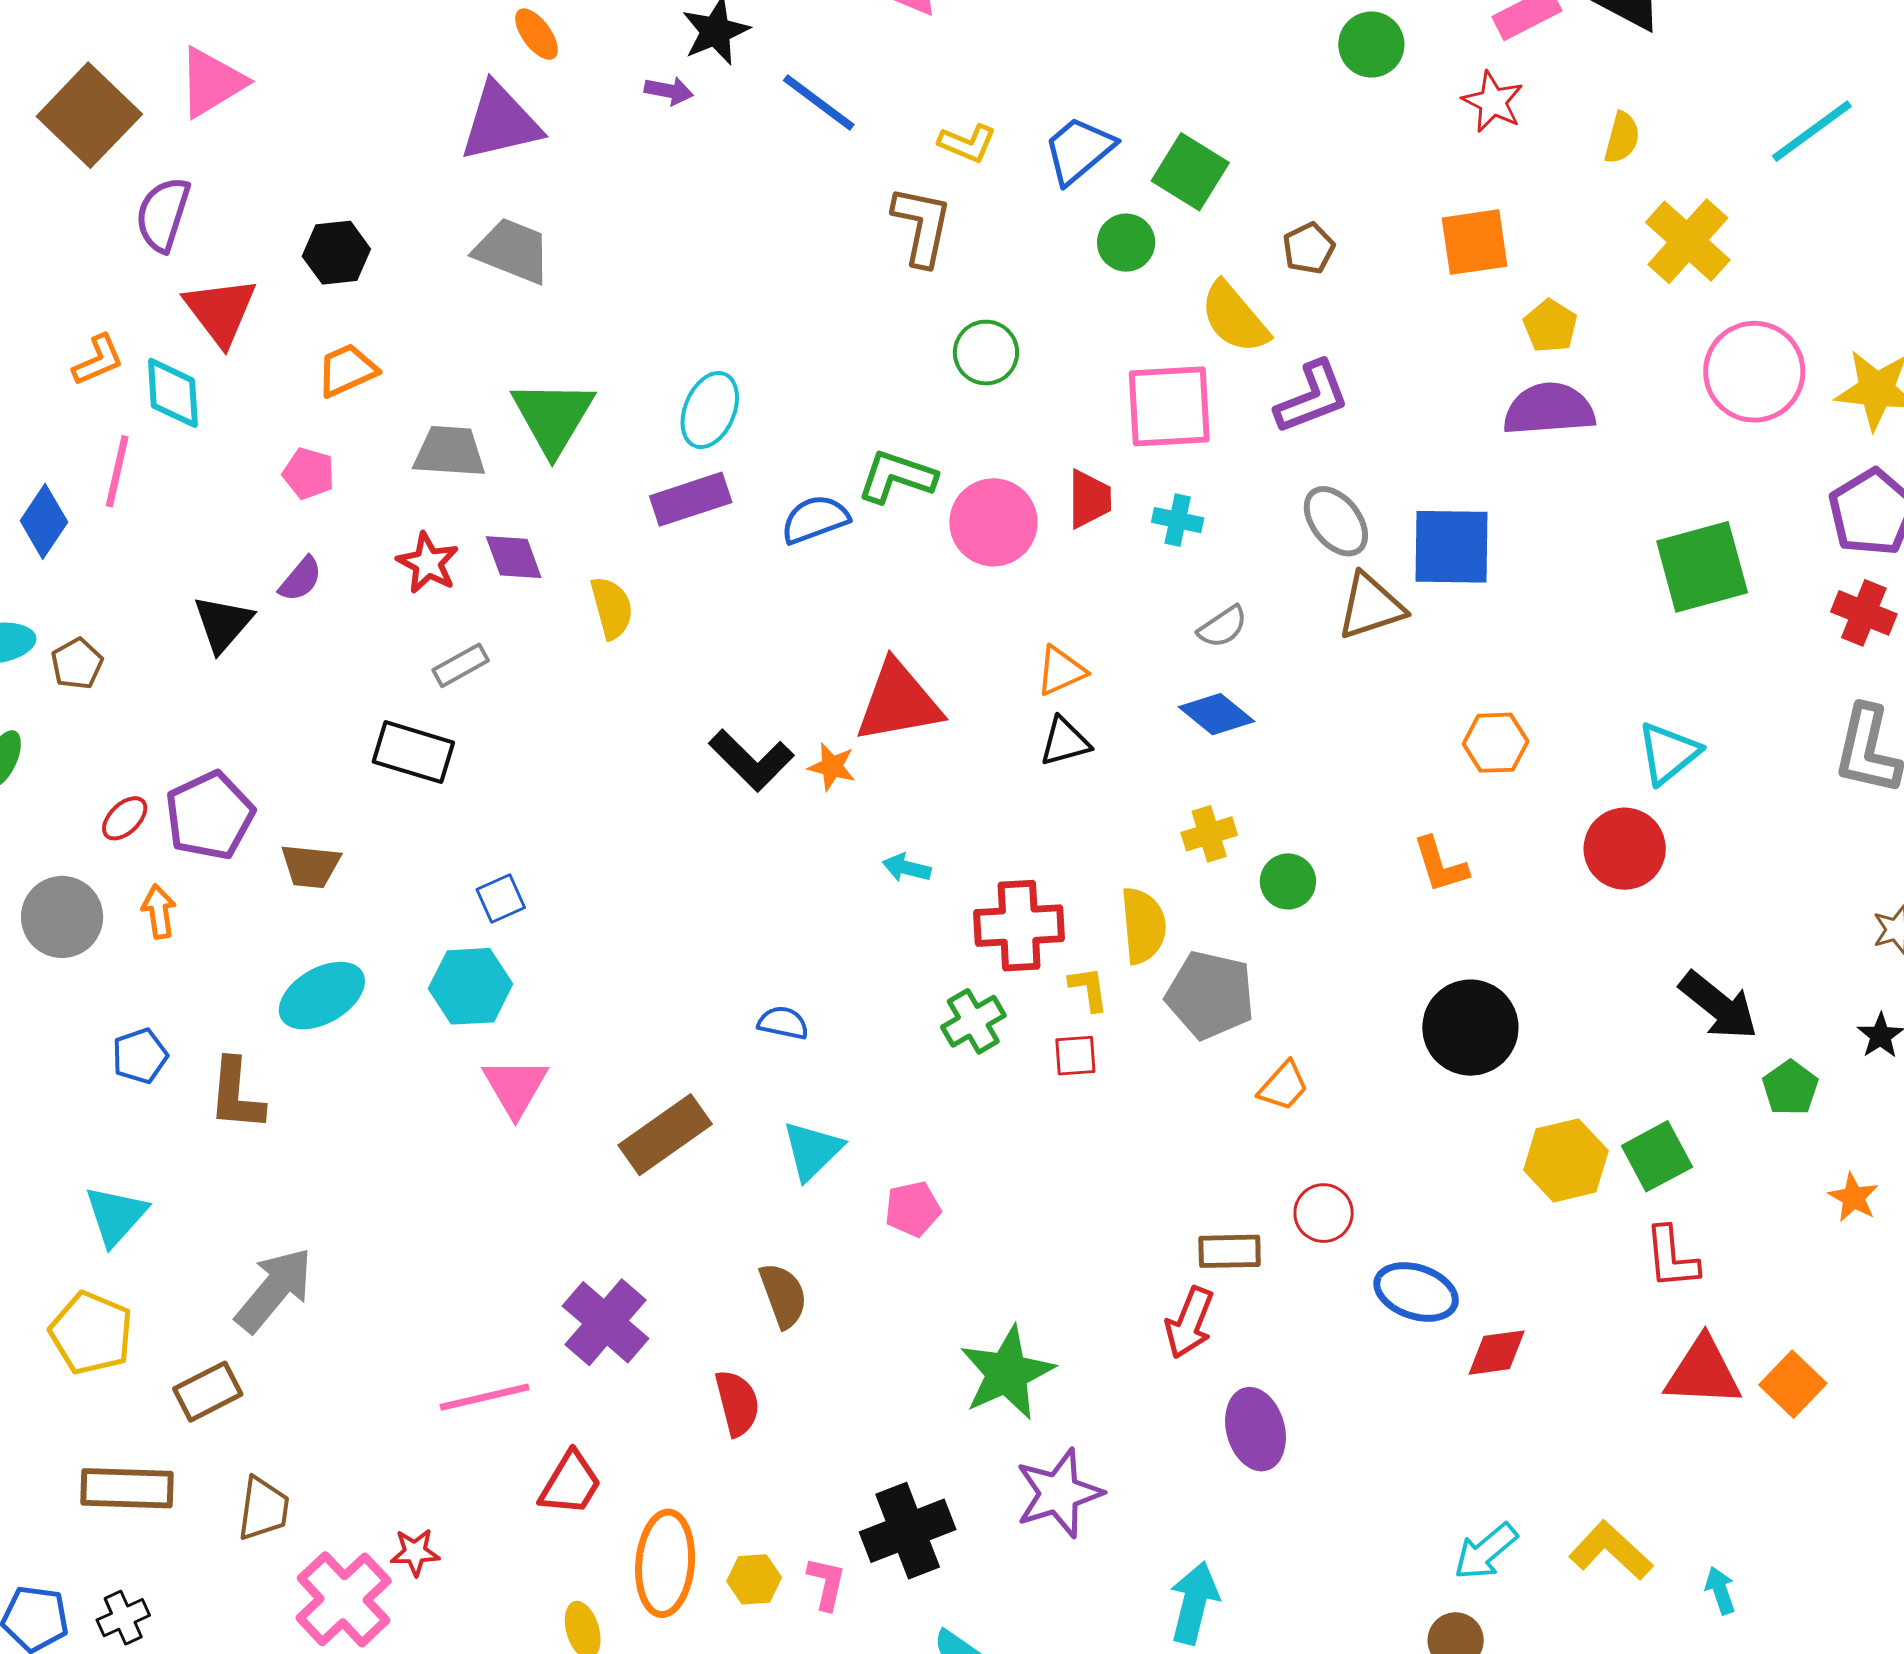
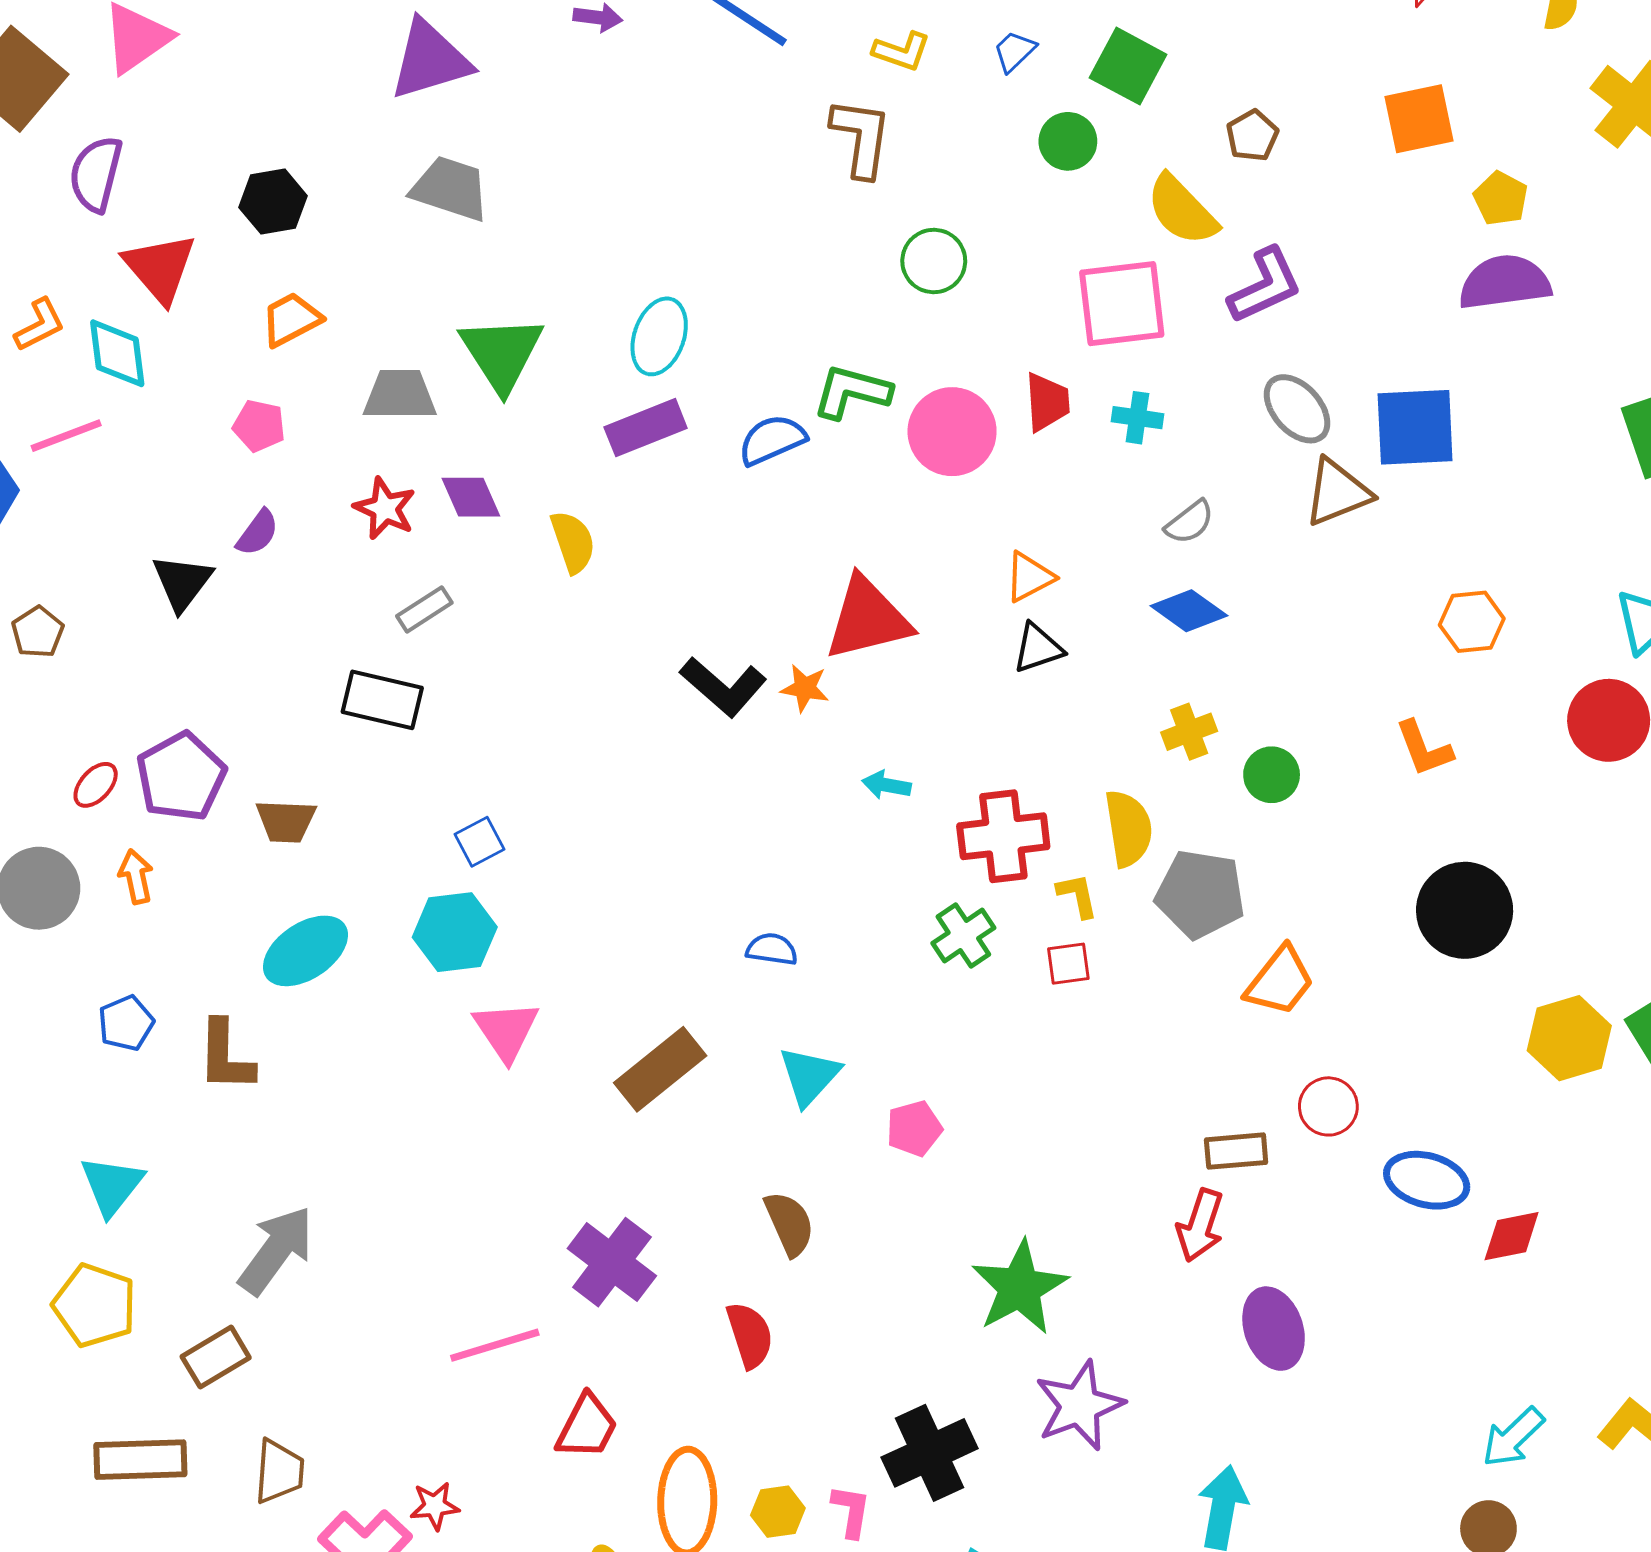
blue trapezoid: (1079, 150) -> (1014, 51), size x0.6
pink line: (117, 471) -> (66, 436), turned 60
orange trapezoid: (1283, 1086) -> (1280, 981), size x1.4

